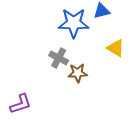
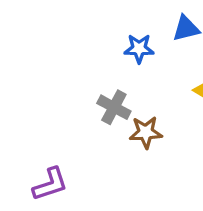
blue star: (74, 23) -> (139, 49), size x0.6

